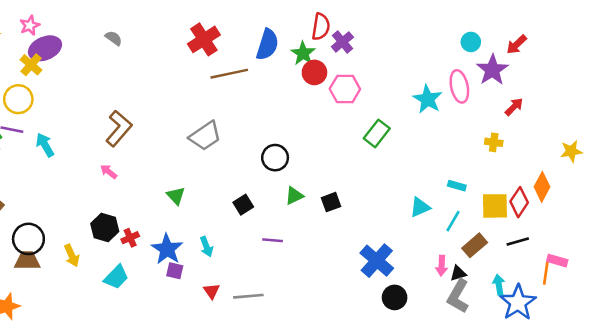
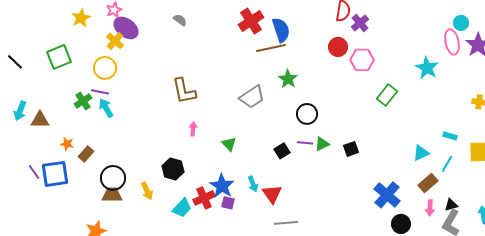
blue semicircle: (267, 44) -> (281, 30), moved, turned -35
purple ellipse: (45, 48) -> (126, 28), turned 60
green star: (303, 53) -> (288, 79), moved
pink ellipse: (459, 86) -> (452, 42), moved
brown L-shape: (119, 128) -> (184, 91), turned 128
cyan arrow: (45, 145) -> (106, 108), moved
pink arrow: (109, 172) -> (193, 129), moved, turned 56
red cross: (130, 238) -> (204, 198), moved, size x1.5
purple line: (273, 240) -> (305, 143), moved
brown rectangle: (475, 245) -> (428, 183), moved
pink arrow: (442, 266) -> (430, 208), moved
red triangle: (212, 291) -> (272, 194), moved, size x1.5

